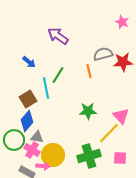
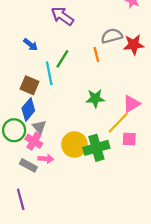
brown square: (28, 99) -> (29, 85), turned -36
pink triangle: (121, 116) -> (131, 104), turned 42
gray triangle: (37, 137) -> (39, 127), turned 40
yellow circle: (53, 155) -> (74, 144), moved
pink square: (120, 158) -> (129, 139), moved

